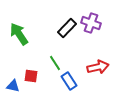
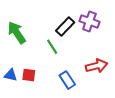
green line: (55, 63) -> (52, 47), moved
blue triangle: (13, 86) -> (11, 75), moved

